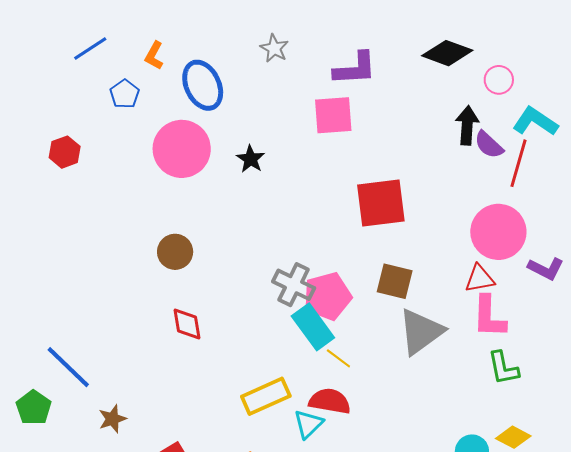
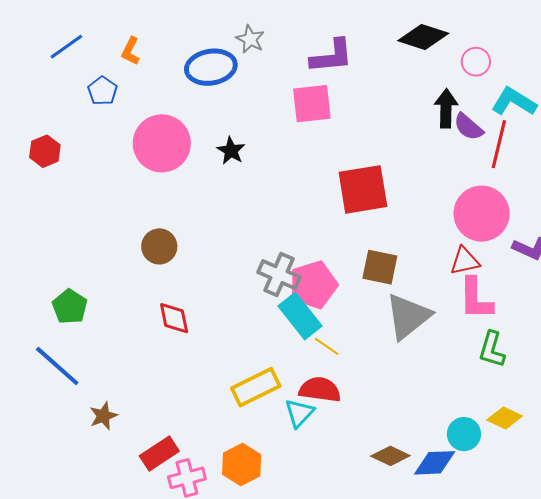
blue ellipse: (203, 85) -> (211, 67), moved, turned -72
green L-shape: (503, 368) -> (492, 349), turned 30
green pentagon: (34, 408) -> (70, 307), moved

